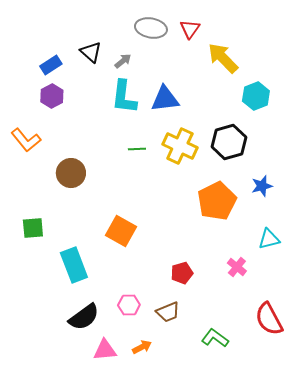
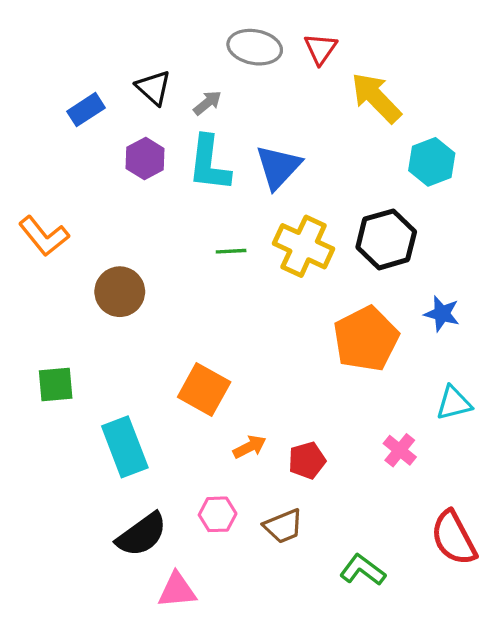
purple hexagon: (52, 96) -> (145, 158), moved
blue triangle: (165, 99) -> (278, 167), turned -40
blue star: (262, 186) -> (442, 314), turned 30
orange arrow: (142, 347) -> (250, 447), moved

